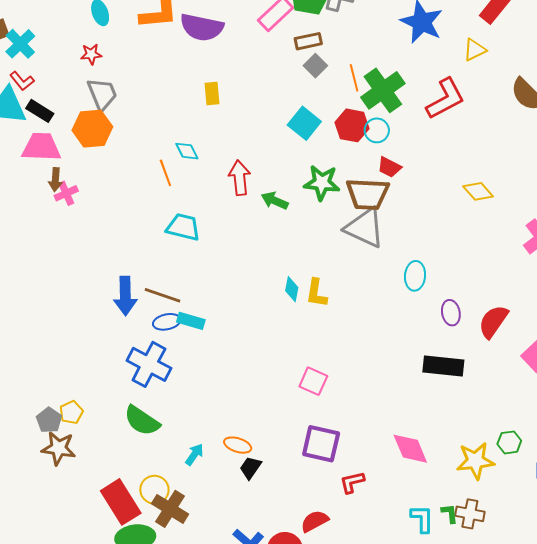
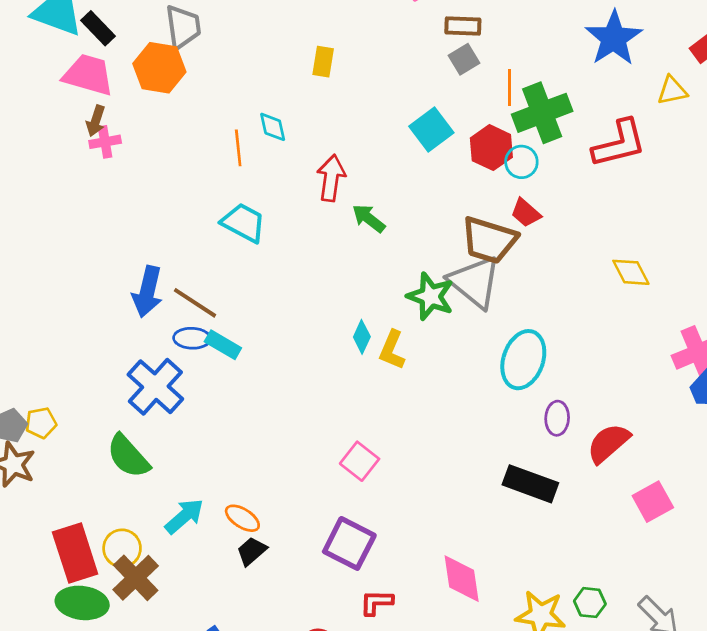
green star: (322, 183) -> (430, 296), moved
cyan ellipse: (415, 276) -> (523, 360), size x1.5
cyan arrow: (194, 454) -> (184, 516), size x1.4

